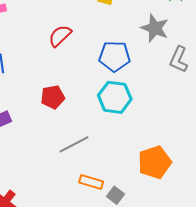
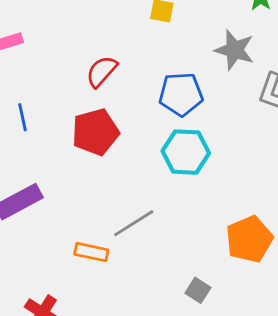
red pentagon: (53, 97) -> (95, 132), moved, size x1.4
orange rectangle: (91, 182) -> (91, 252), moved

